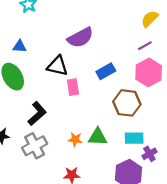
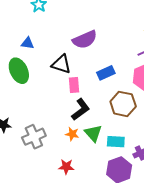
black L-shape: (37, 114) -> (81, 109), moved
green triangle: (98, 137) -> (93, 133), turned 42
cyan rectangle: (134, 138) -> (116, 142), moved

